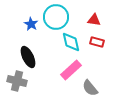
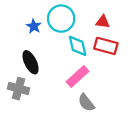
red rectangle: (97, 42) -> (106, 46), size x1.5
gray semicircle: (90, 88) -> (86, 103), moved

